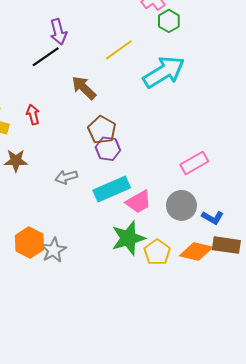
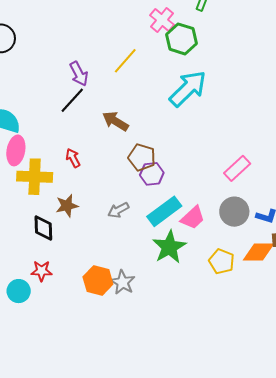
green hexagon: (169, 21) -> (181, 39), size x1.4
yellow line: (119, 50) -> (125, 61), moved
green star: (128, 238) -> (169, 247), moved

